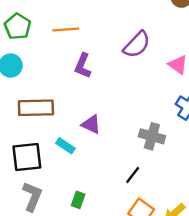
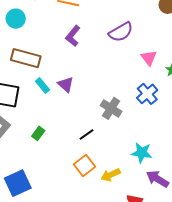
cyan rectangle: (65, 146) -> (42, 86), moved
green rectangle: (78, 200) -> (38, 133), moved

